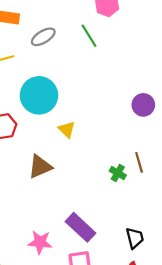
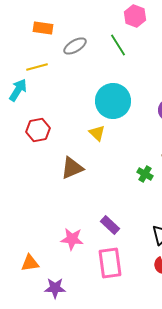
cyan circle: (39, 95) -> (113, 101), moved
purple rectangle: (80, 227) -> (110, 225), size x0.7

